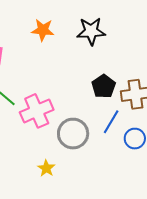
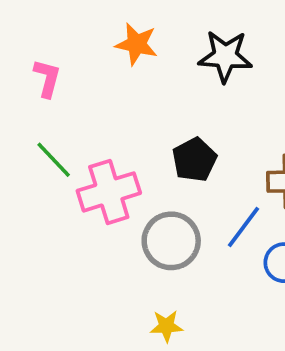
black pentagon: (104, 86) -> (194, 160), moved
yellow star: (46, 168) -> (166, 326), moved, turned 30

